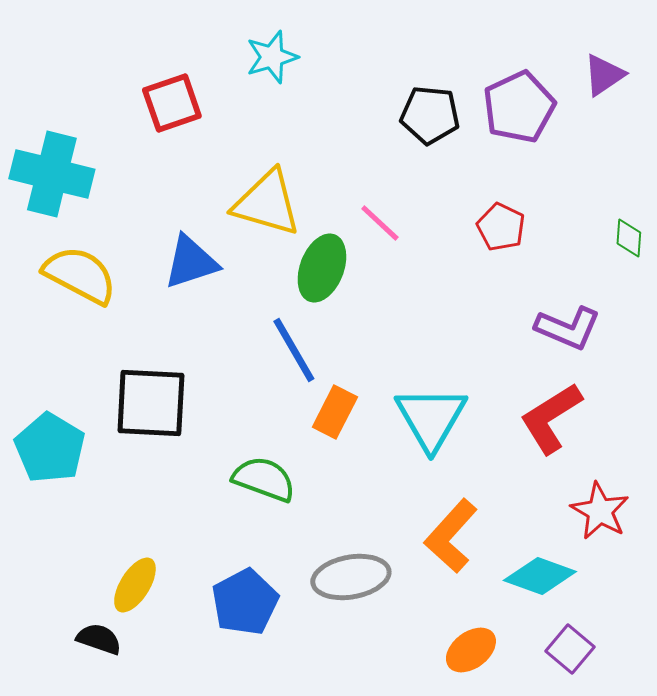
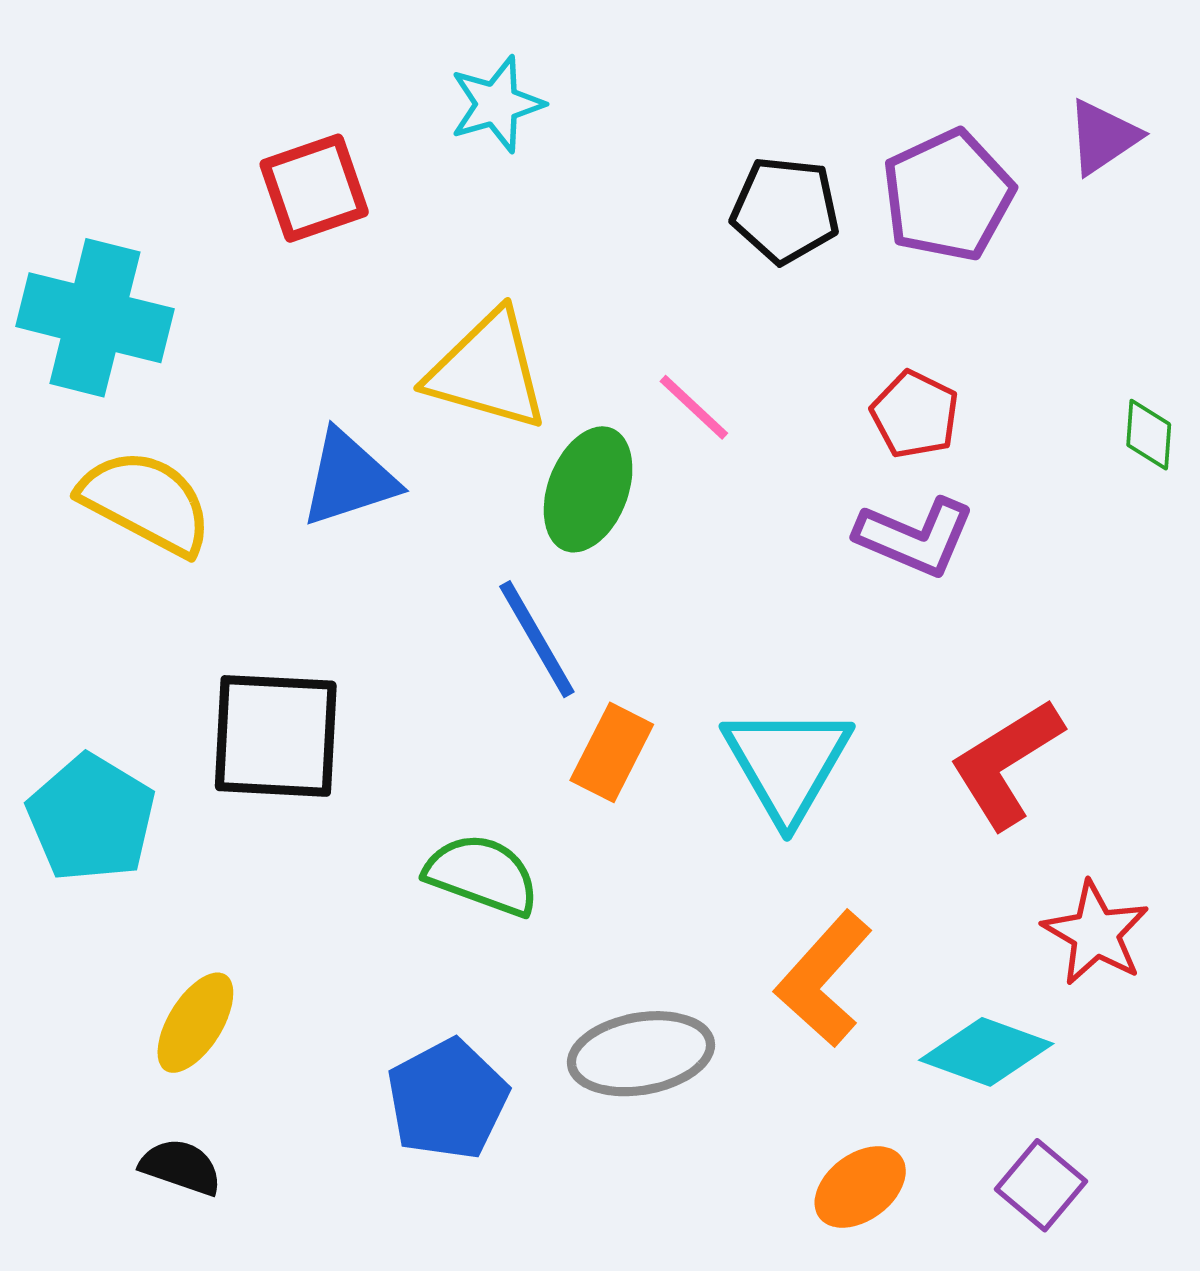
purple L-shape: (568, 328) -> (915, 537), moved
yellow ellipse: (135, 585) -> (195, 1023), moved

